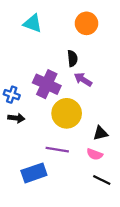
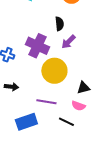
purple arrow: (83, 79) -> (68, 42), turned -77
black arrow: (16, 118) -> (11, 87), moved
black line: (102, 180) -> (66, 122), moved

